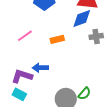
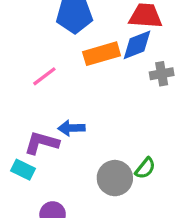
orange rectangle: (57, 39) -> (102, 54), moved, size x1.5
cyan rectangle: (19, 94) -> (23, 170), moved

